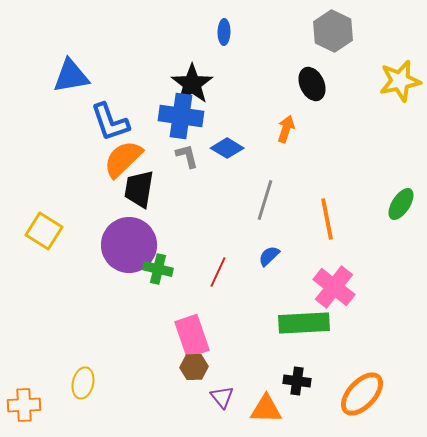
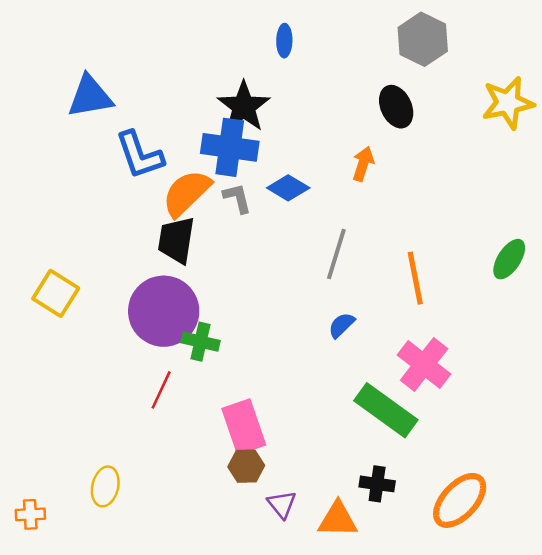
orange semicircle: (123, 159) -> (187, 193), moved
red line: (218, 272) -> (161, 390), moved
green rectangle: (304, 323) -> (386, 410), turned 39
orange cross: (24, 405) -> (30, 514), size x0.7

